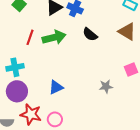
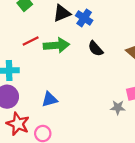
red line: (30, 37) -> (31, 41), turned 35
gray star: (106, 86) -> (118, 107), moved

